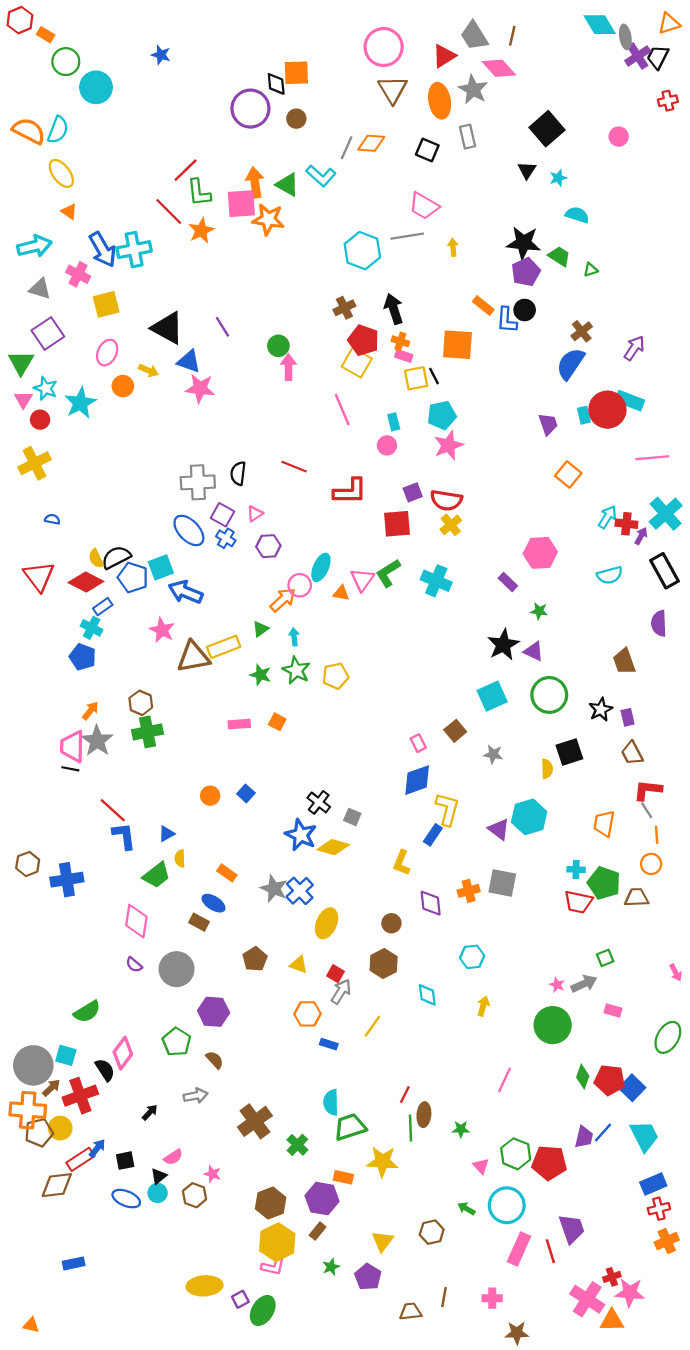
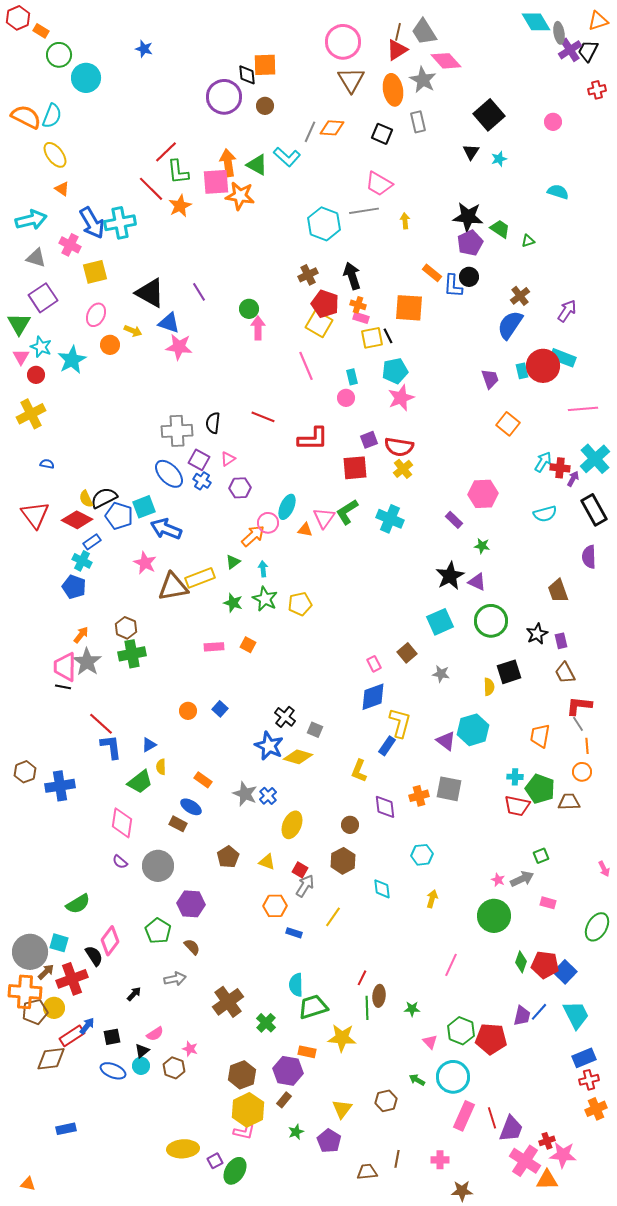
brown line: (512, 36) -> (398, 32), moved
cyan semicircle: (577, 215) -> (558, 192), moved
blue cross: (300, 891) -> (268, 796), size x0.7
purple trapezoid: (572, 1229) -> (511, 1129), moved, turned 40

